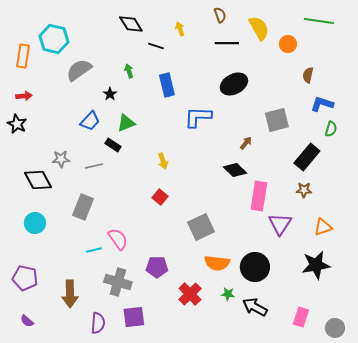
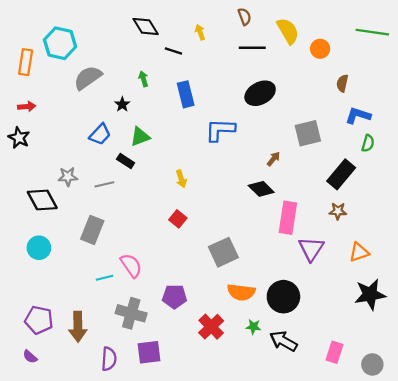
green line: (319, 21) -> (372, 32), moved
black star: (316, 265) -> (370, 294), moved
purple pentagon: (25, 278) -> (39, 320), moved

